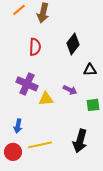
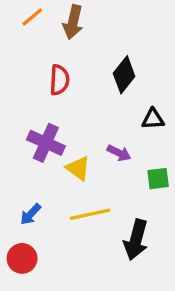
yellow triangle: (46, 99) -> (78, 168), turned 42
blue arrow: (18, 126) -> (31, 214), turned 32
yellow line: (40, 145) -> (90, 214), moved

